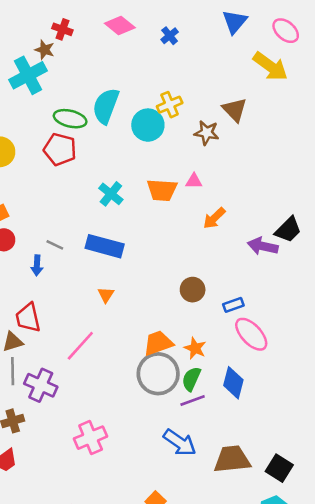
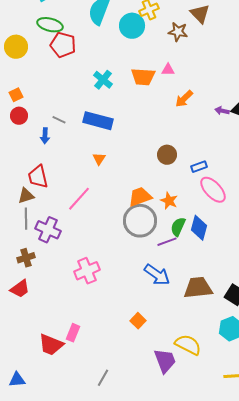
green ellipse: (70, 119) -> (50, 25), moved
purple arrow: (263, 246) -> (222, 111), moved, size x0.6
green semicircle: (191, 379) -> (178, 227), moved

